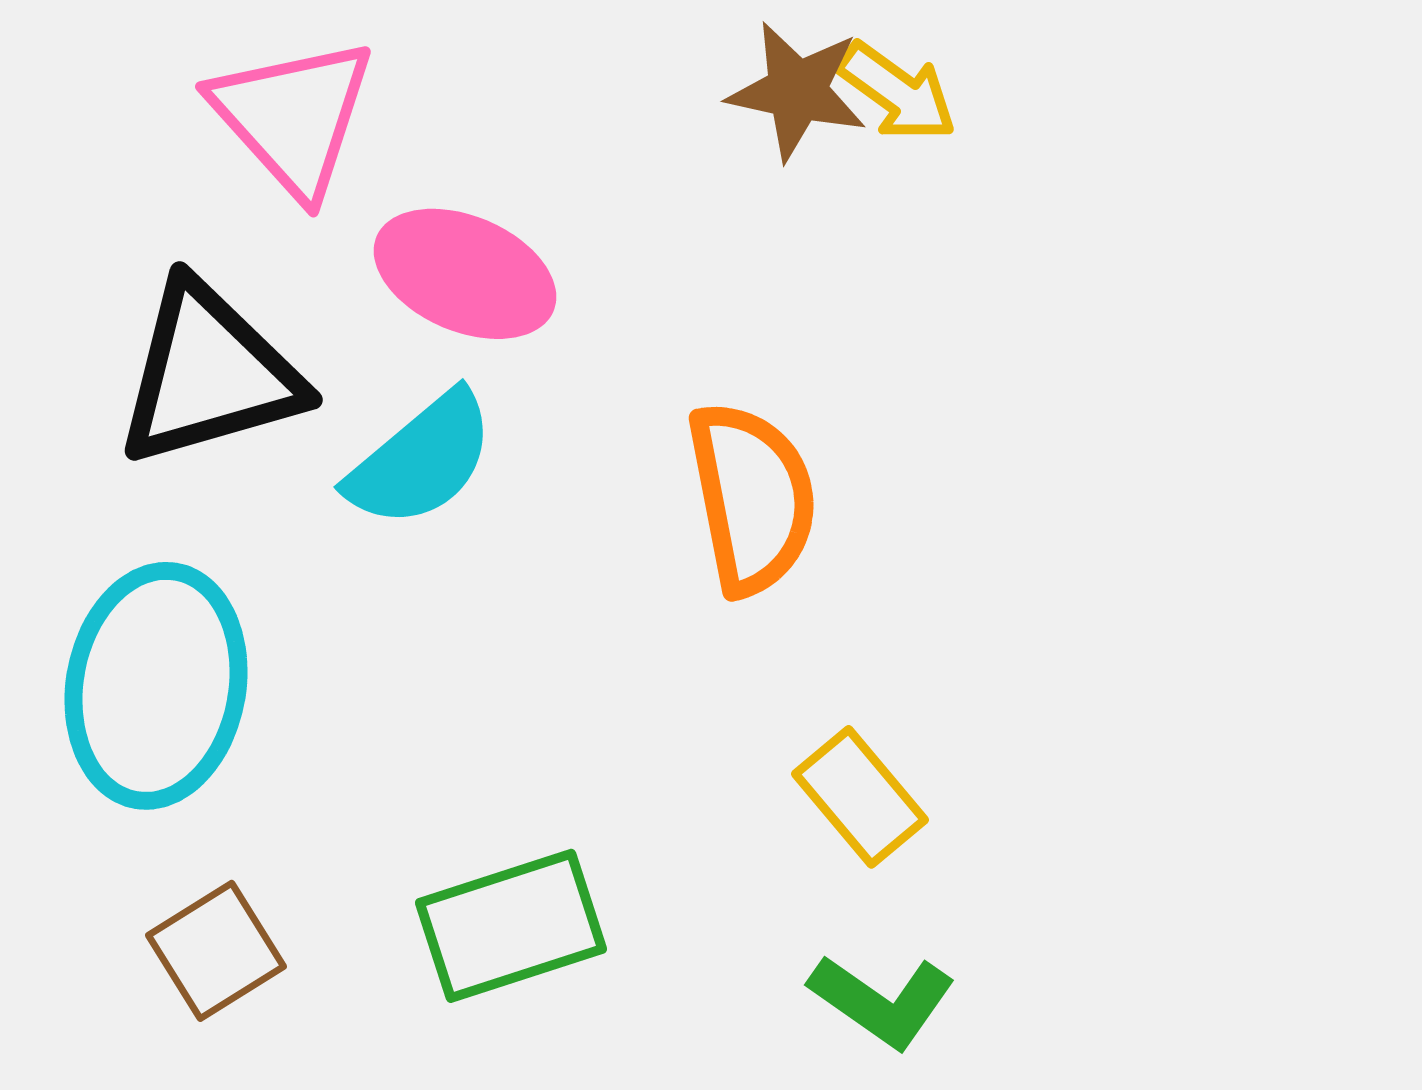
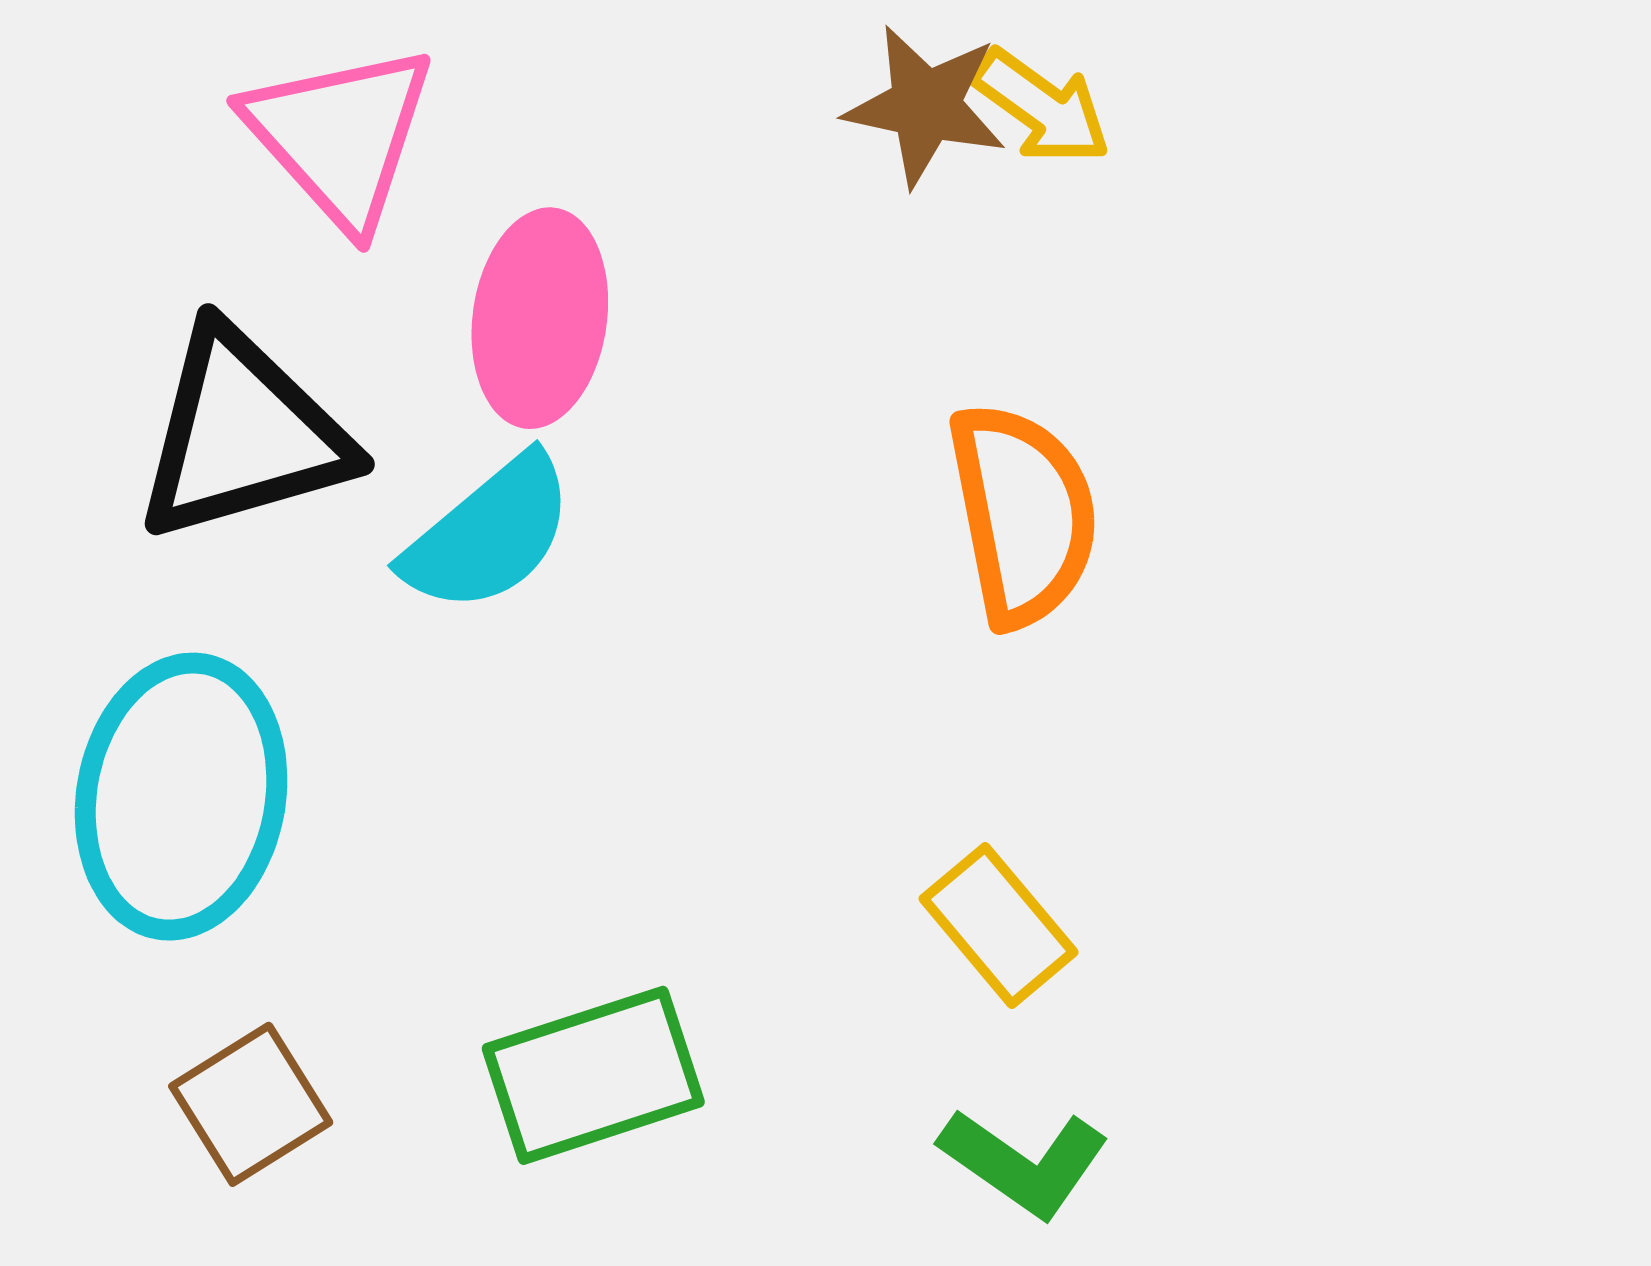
pink ellipse: (465, 274) -> (540, 318), turned 75
orange semicircle: (752, 498) -> (1023, 514), moved

